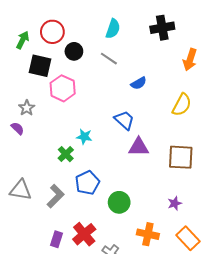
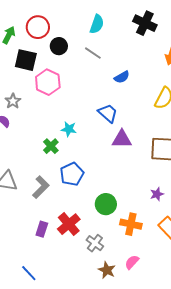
black cross: (162, 28) -> (145, 23), turned 35
green circle: (119, 202) -> (106, 204), moved

